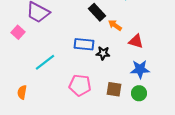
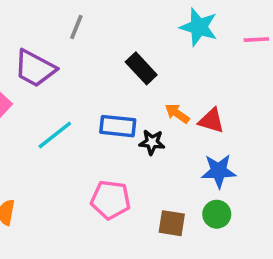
orange arrow: (115, 25) -> (177, 113), moved
cyan line: (45, 62) -> (55, 135), moved
brown square: (114, 89) -> (172, 223), moved

